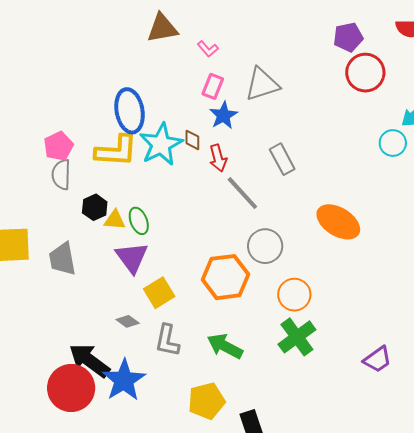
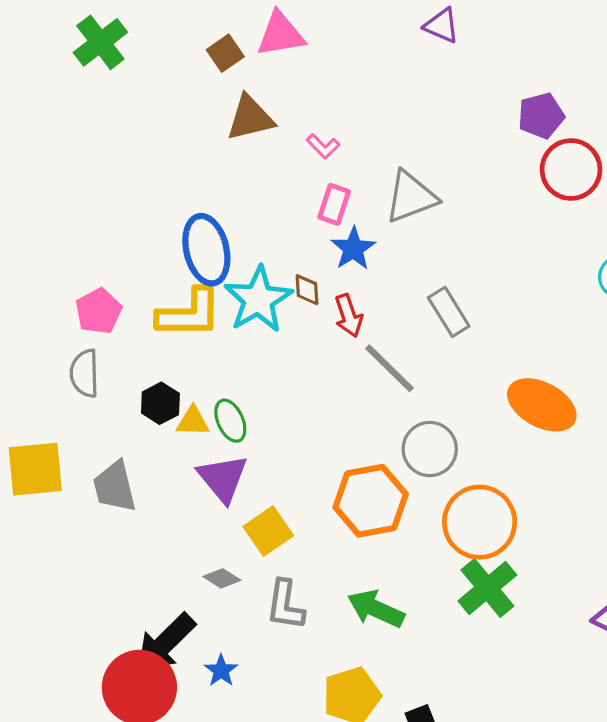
gray semicircle: (61, 175) -> (85, 373), moved
orange circle: (294, 295) -> (480, 522), size x1.4
black arrow: (89, 360) -> (166, 643), turned -78
blue star: (124, 380) -> (221, 671), size x0.5

